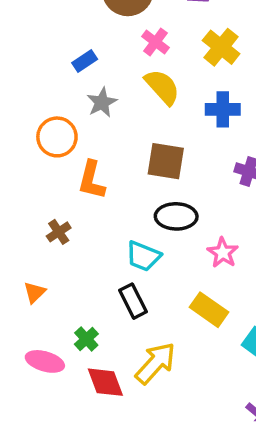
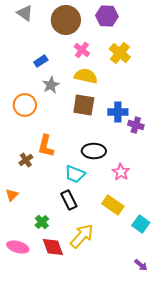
yellow semicircle: (162, 87) -> (86, 76), turned -35
blue cross: (223, 109) -> (118, 112), moved
brown square: (166, 161) -> (84, 105), moved
orange L-shape: (92, 180) -> (46, 146), moved
pink ellipse: (45, 361) -> (18, 247), moved

